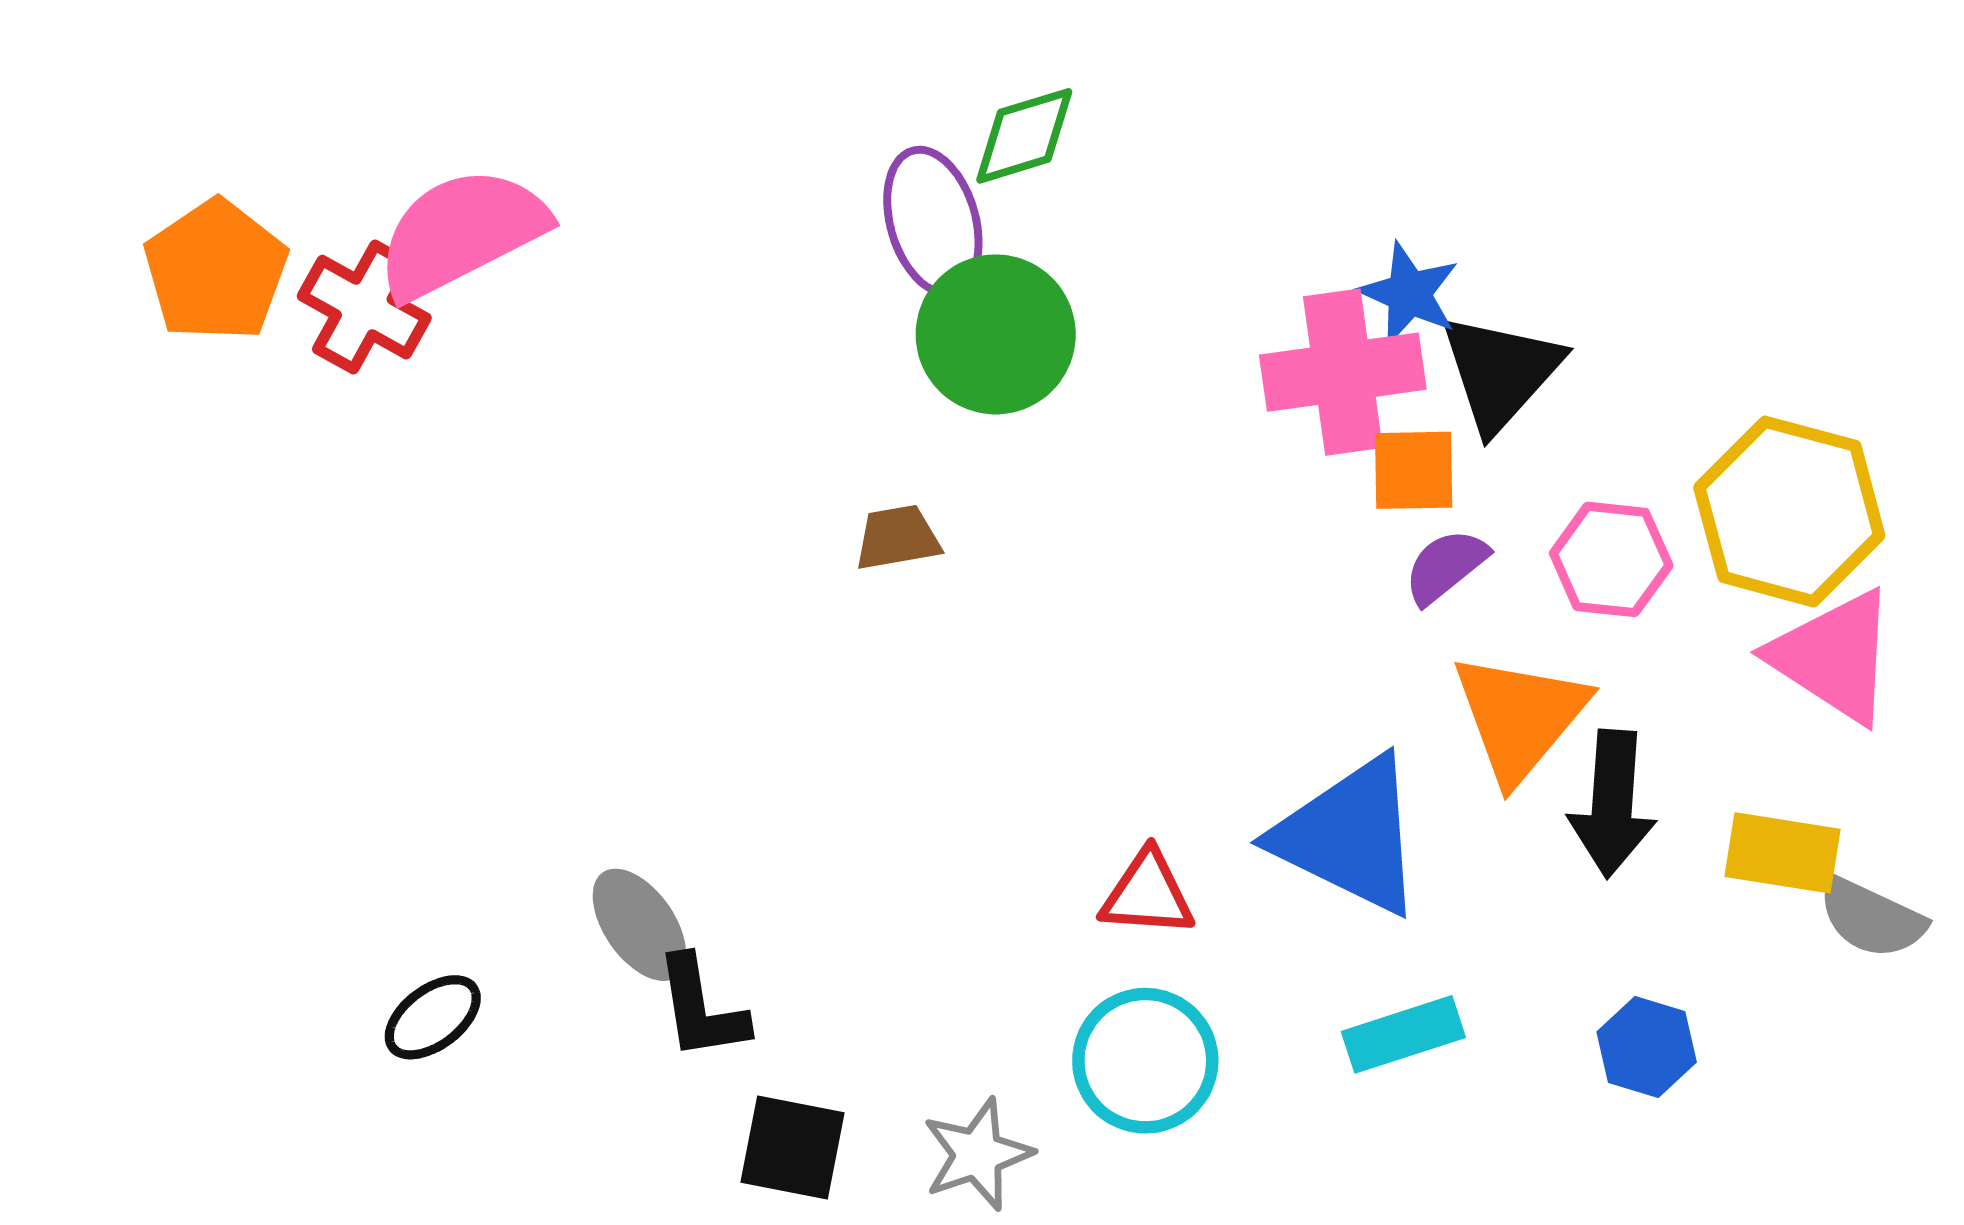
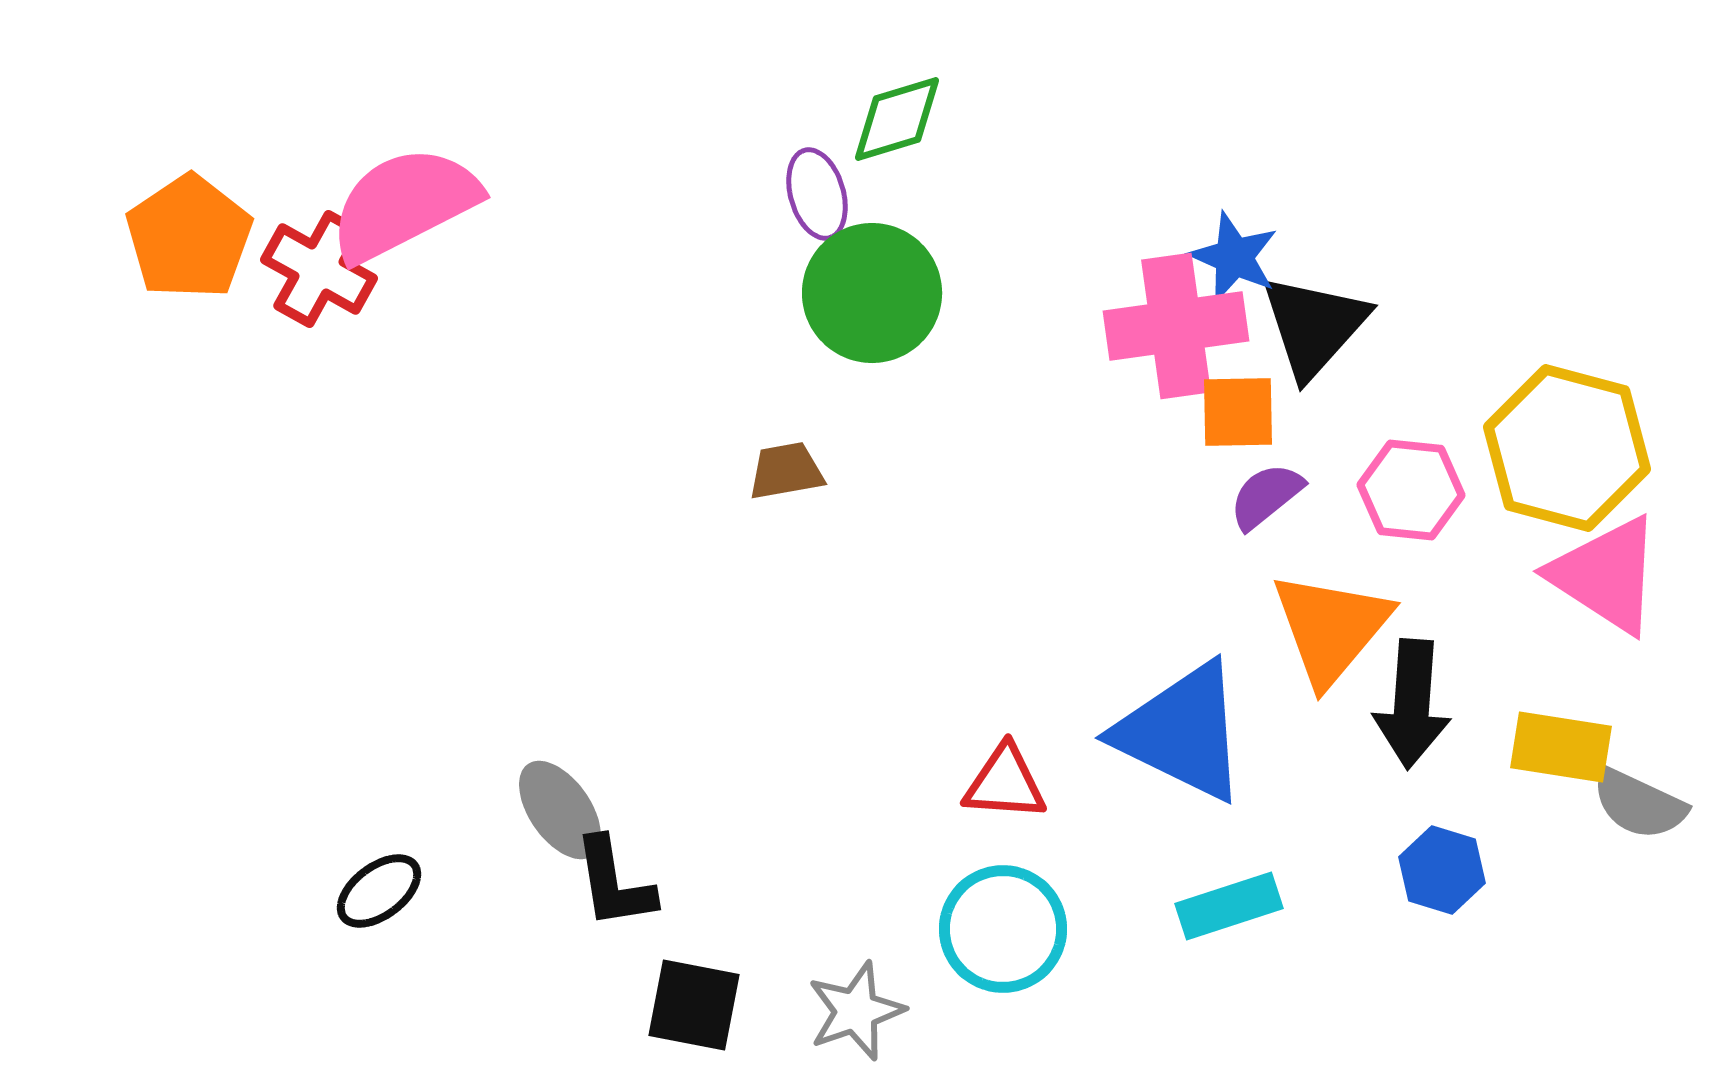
purple ellipse: (933, 221) -> (817, 194), size x0.7
blue hexagon: (1647, 1047) -> (1442, 870), moved

